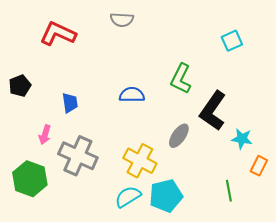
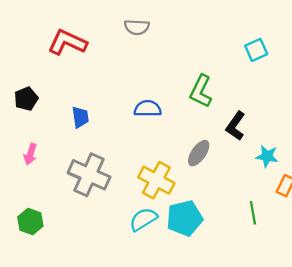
black L-shape: (213, 111) -> (236, 126), size x0.7
pink arrow: (45, 135) -> (30, 154), moved
green hexagon: (30, 179) -> (30, 221), moved, size x0.7

